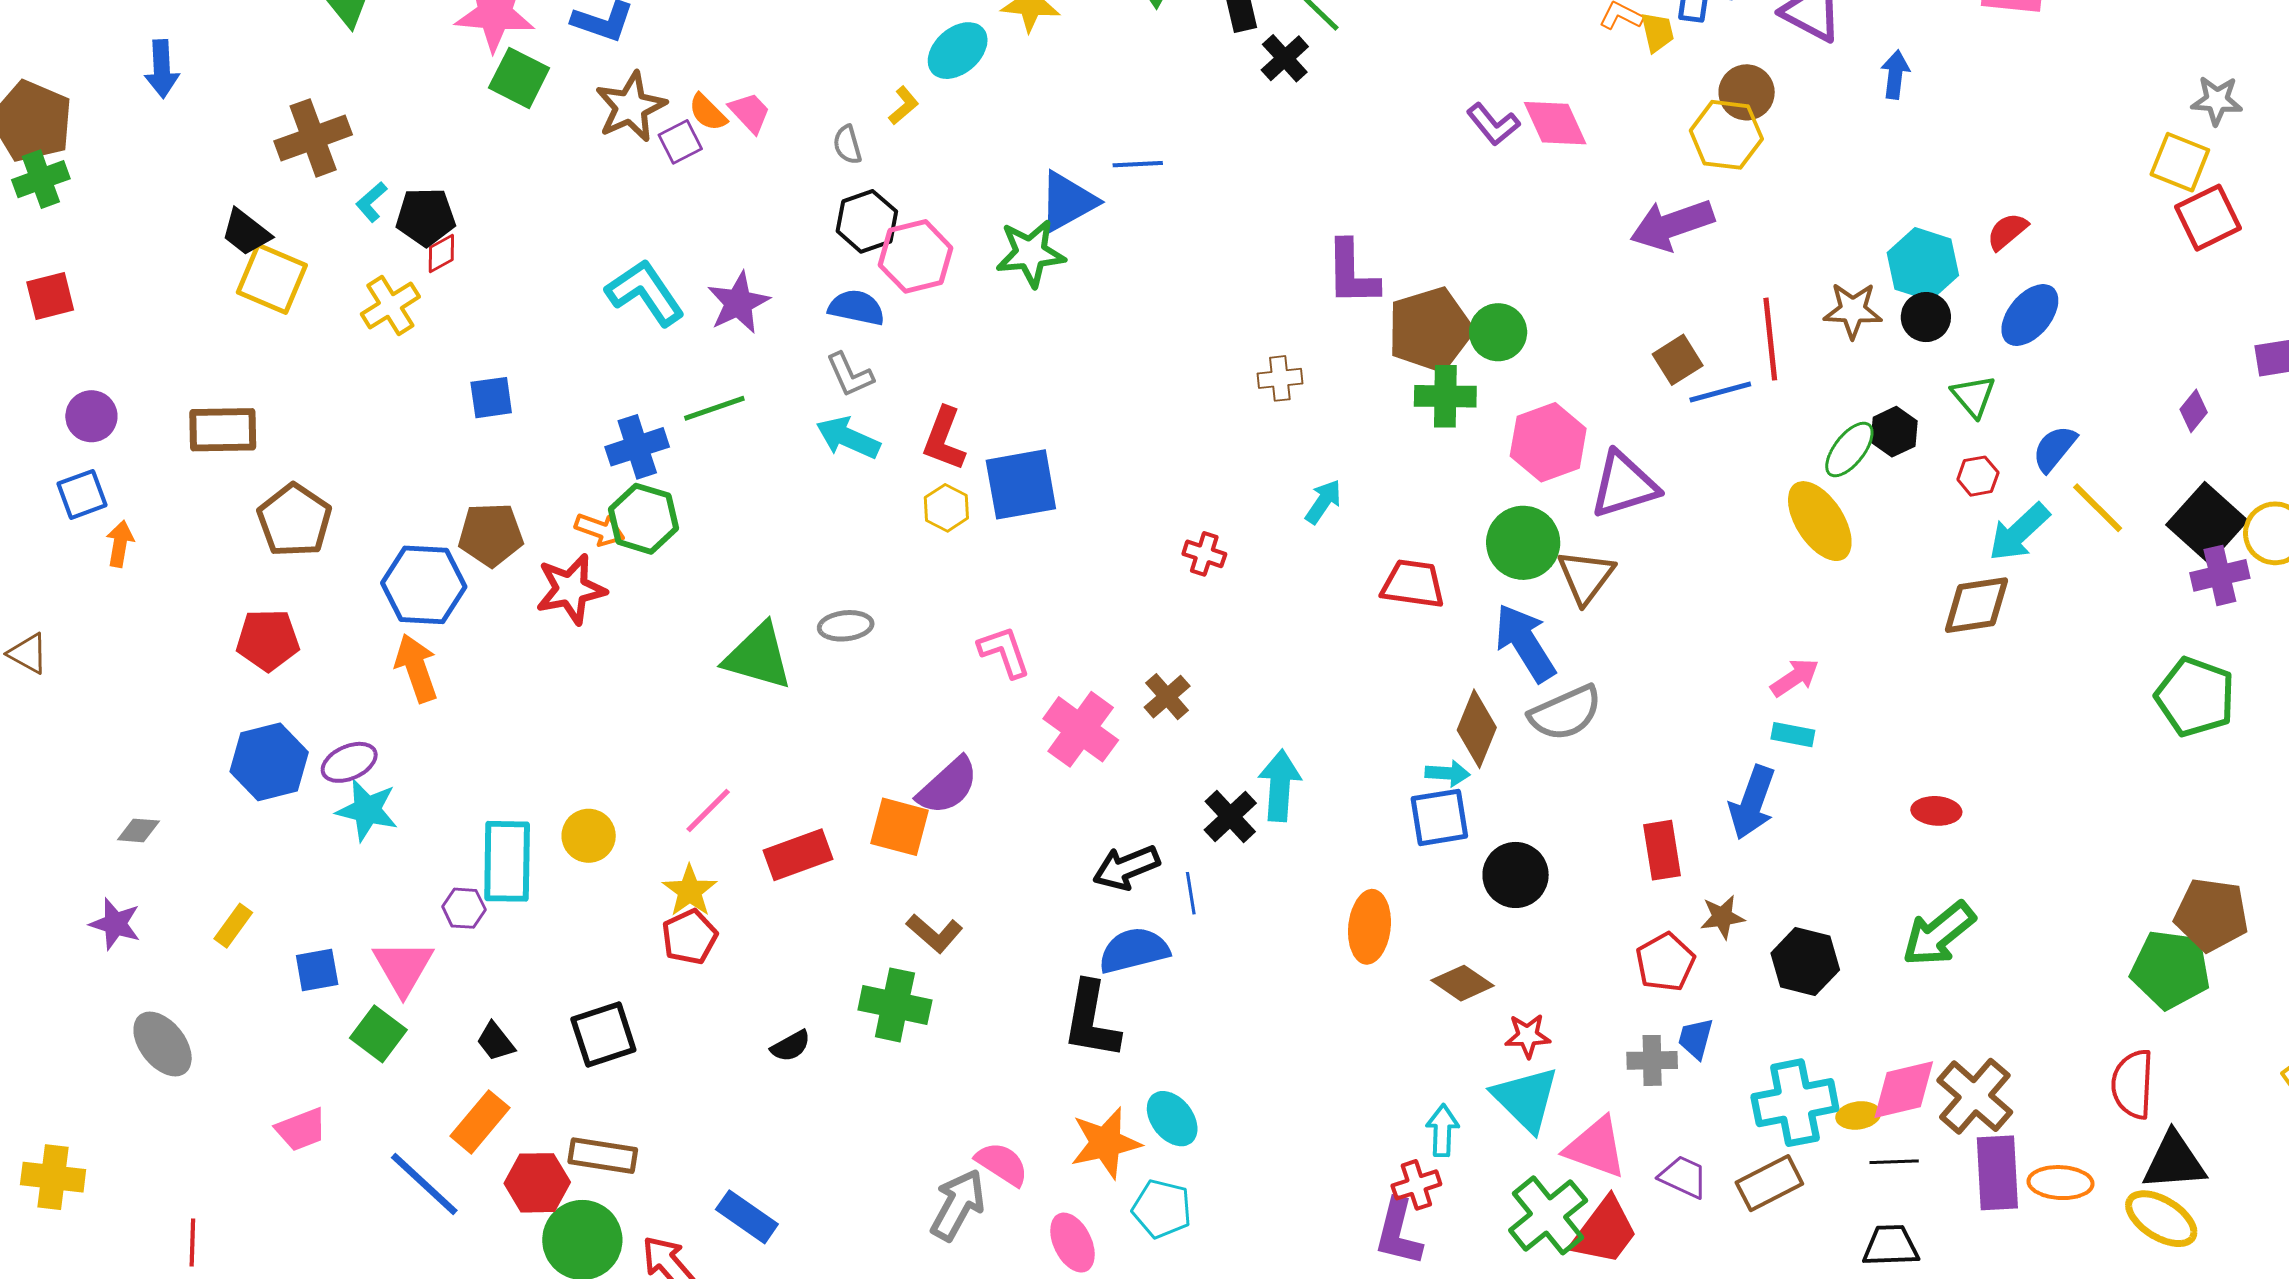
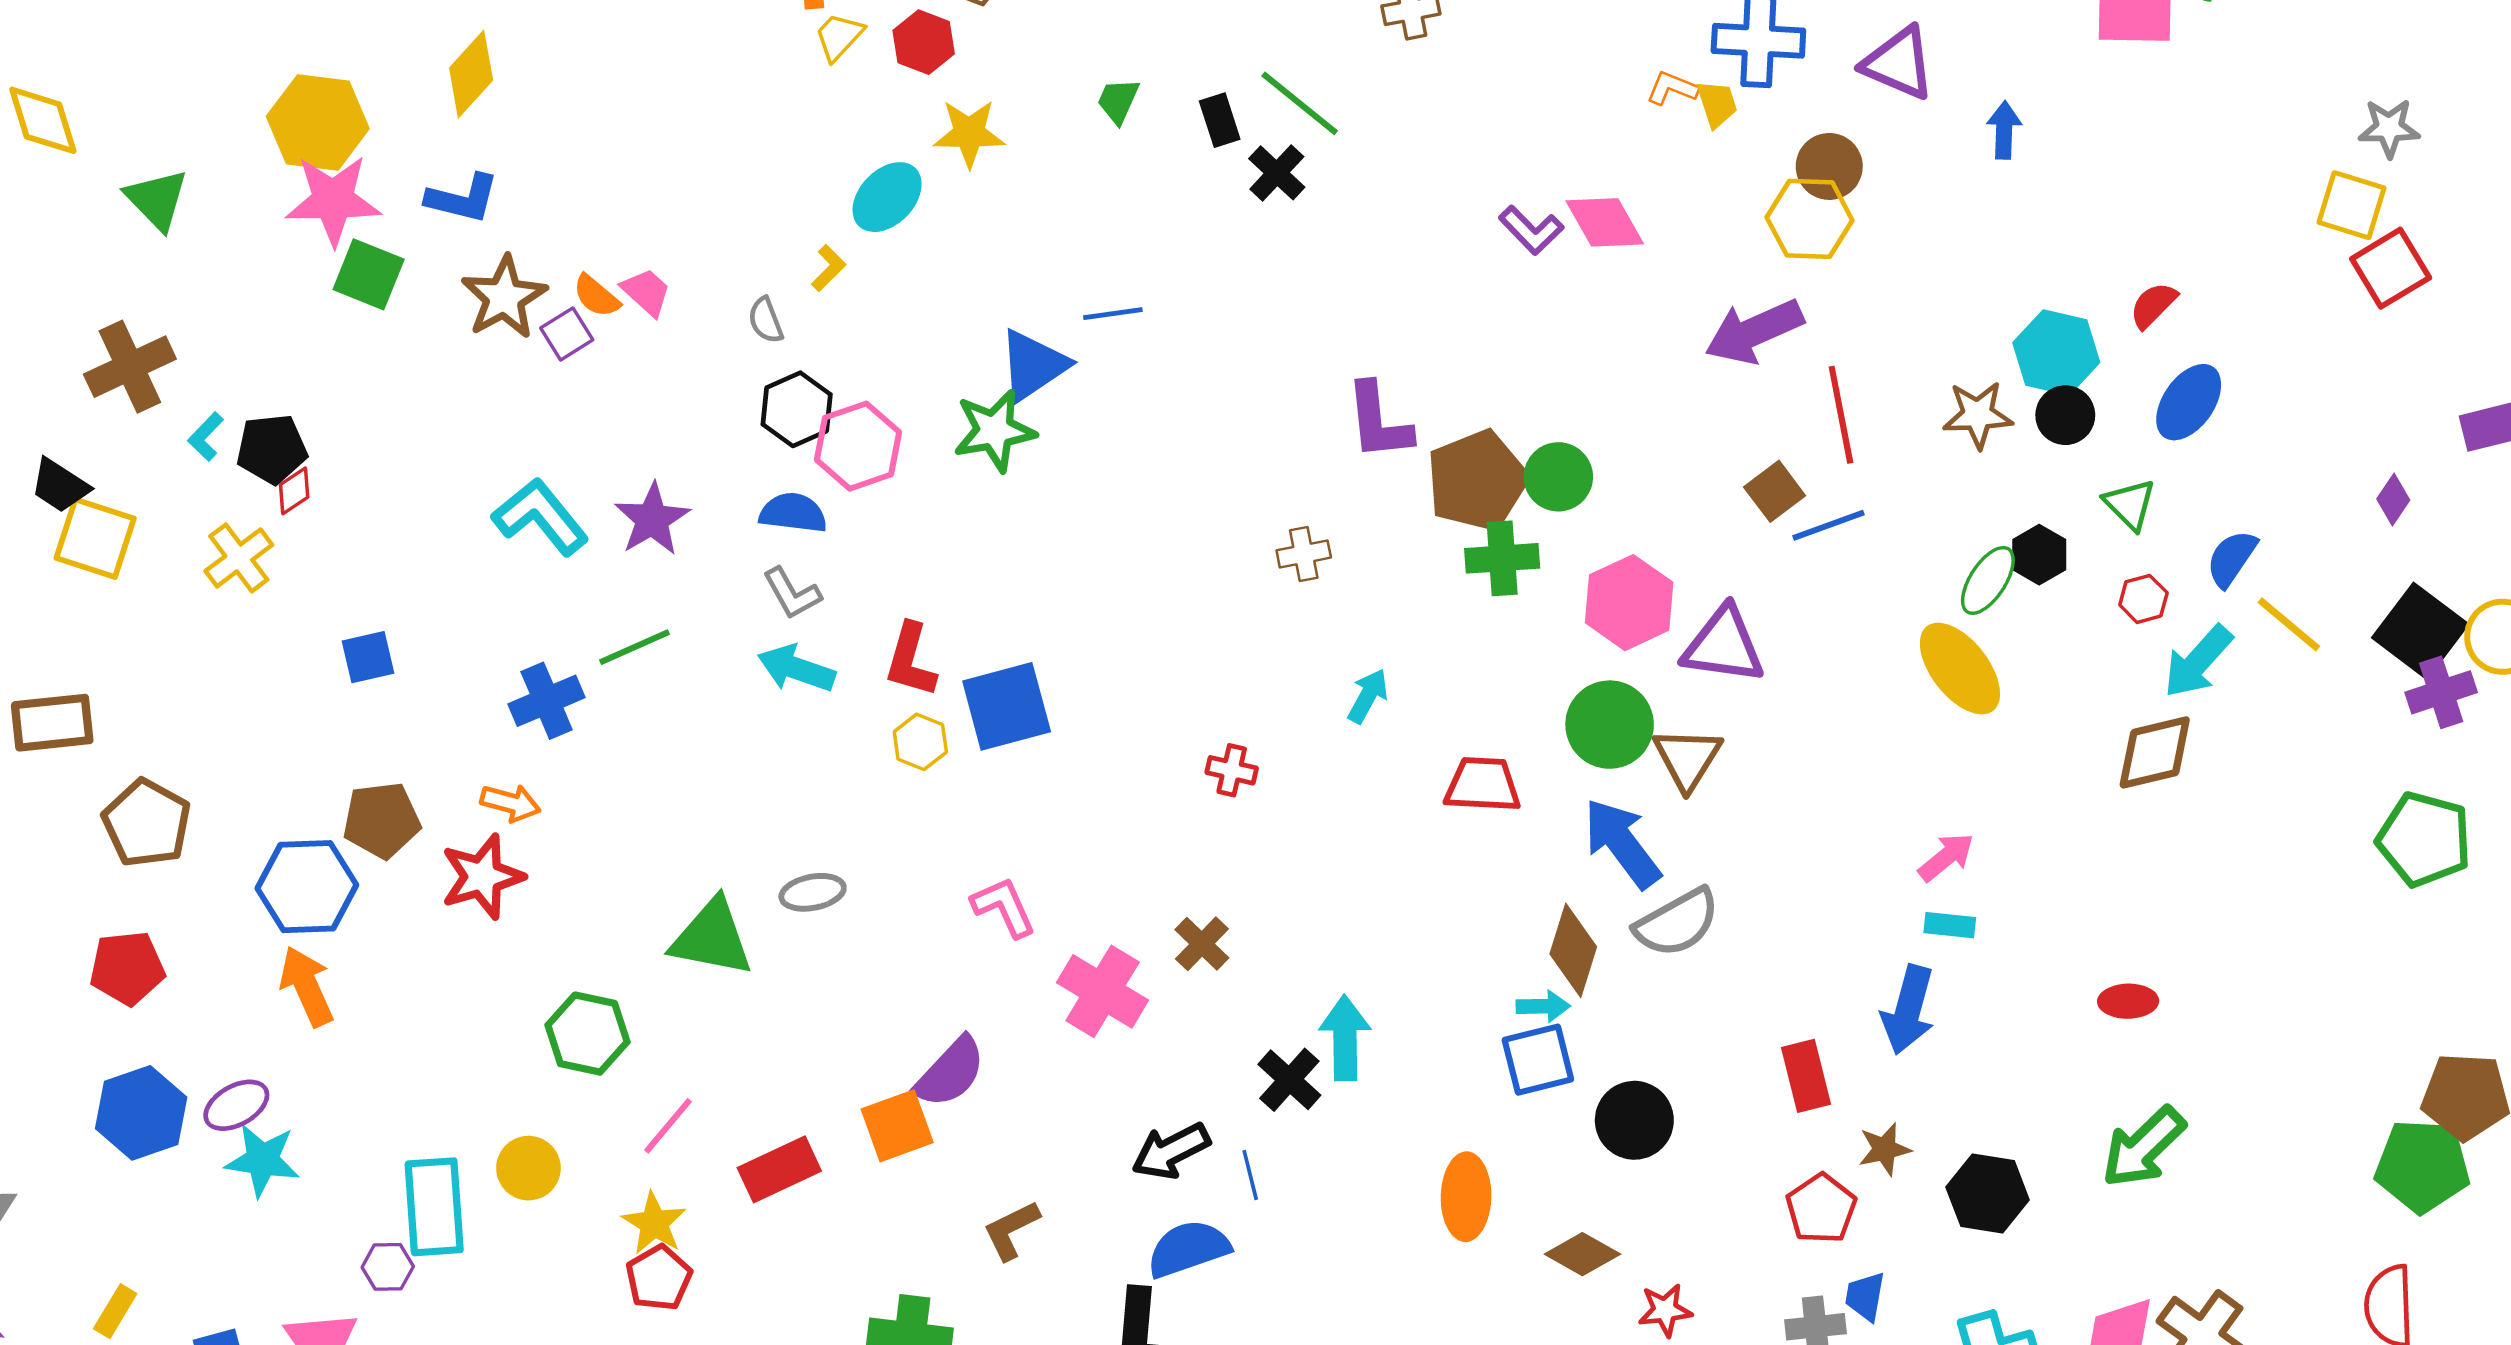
red line: (1770, 339) -> (1841, 415), moved
purple triangle: (1624, 485) -> (1724, 645), turned 30
green hexagon: (644, 519) -> (588, 1034), moved
orange square: (899, 827) -> (897, 1126), turned -30
brown L-shape: (935, 933) -> (1011, 1230), moved, turned 118

